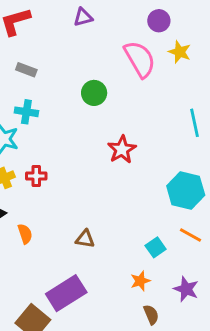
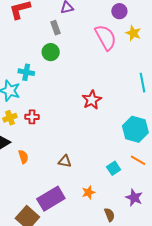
gray rectangle: (26, 70) -> (56, 28), moved, turned 48
green circle: (94, 93) -> (51, 52), moved
orange star: (140, 281) -> (88, 192), moved

